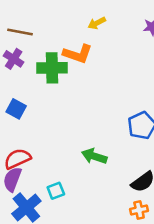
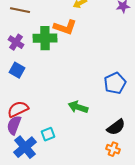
purple cross: (14, 59) -> (16, 42), moved
orange cross: (139, 210) -> (113, 149), turned 32

